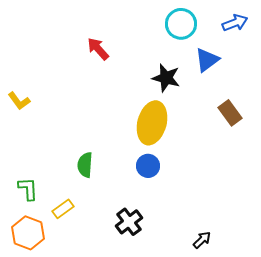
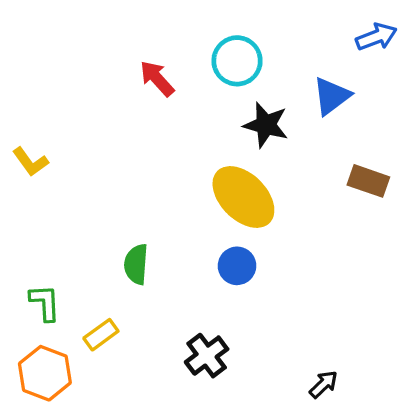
cyan circle: (181, 24) -> (237, 61), moved
brown rectangle: (230, 113) -> (368, 181), turned -35
yellow ellipse: (152, 123) -> (243, 197), turned -60

